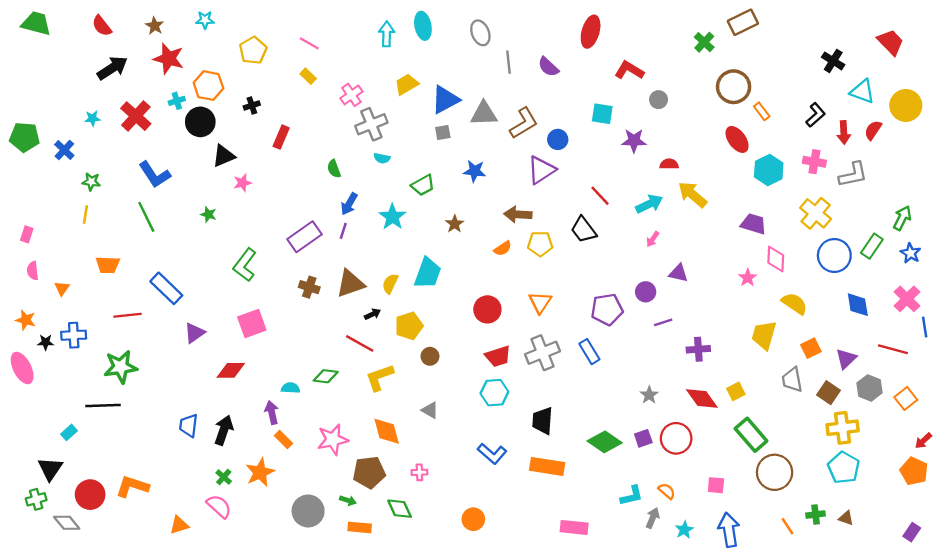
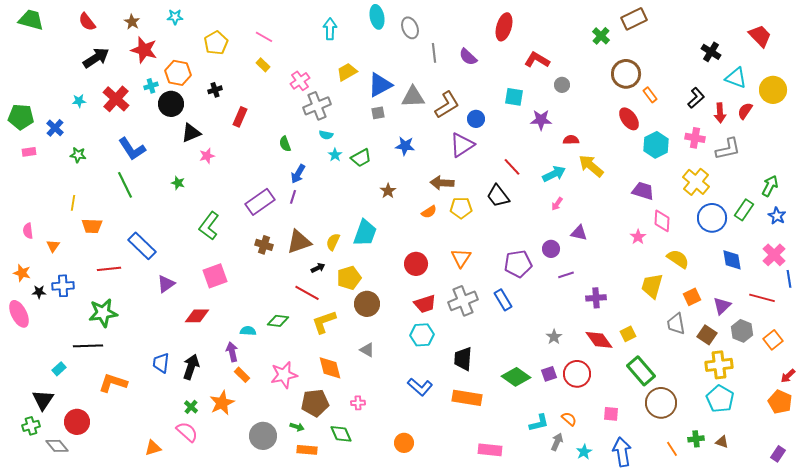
cyan ellipse: (423, 26) -> (377, 17), moved
yellow line: (85, 214) -> (73, 203), moved
cyan star: (392, 217) -> (335, 155), moved, size x0.6
pink rectangle: (27, 234) -> (29, 152), moved, turned 64
brown circle: (430, 356) -> (367, 304), size x1.6
orange L-shape: (132, 486) -> (113, 383), moved

